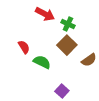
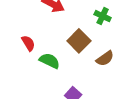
green cross: (68, 24) -> (103, 16), moved

